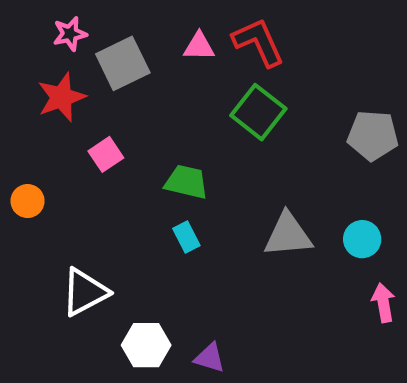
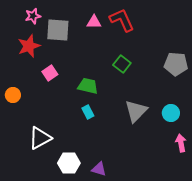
gray square: (123, 63) -> (58, 30), turned 30
green square: (258, 112) -> (122, 64), moved, size x0.7
gray triangle: (288, 235) -> (136, 111), turned -40

